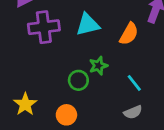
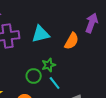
cyan line: (134, 83) -> (55, 83), moved

